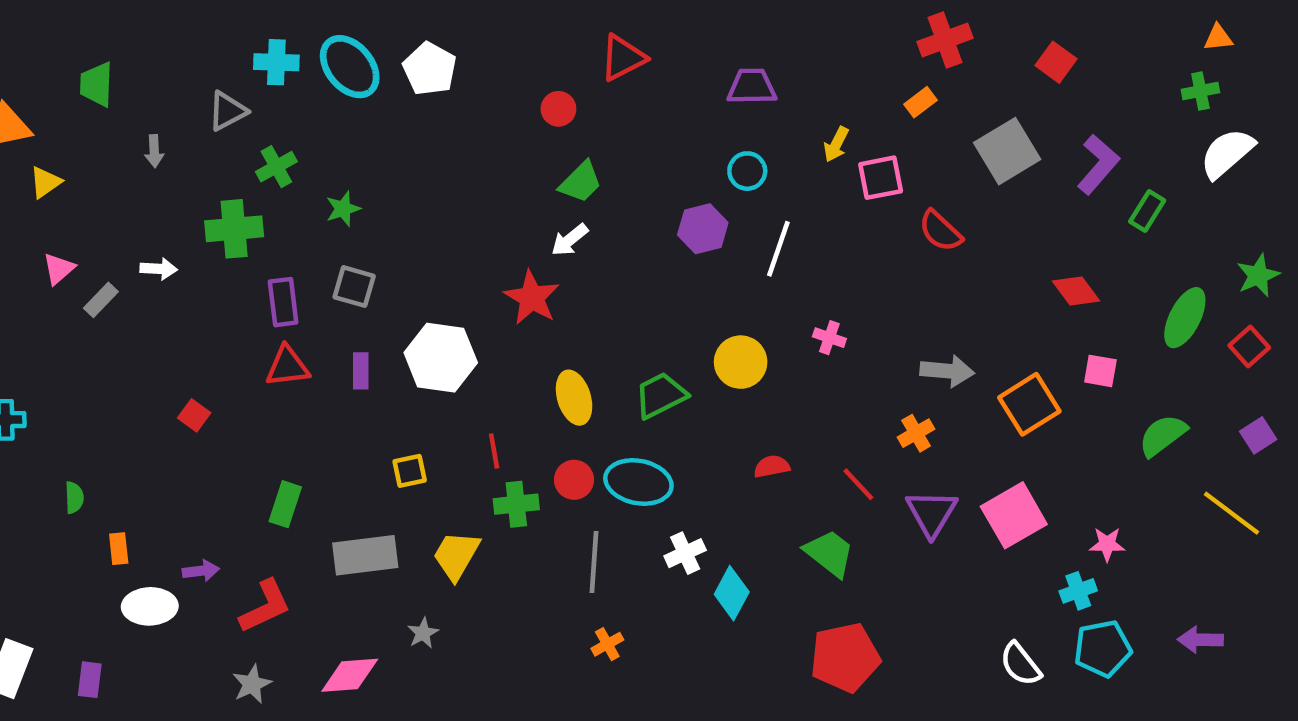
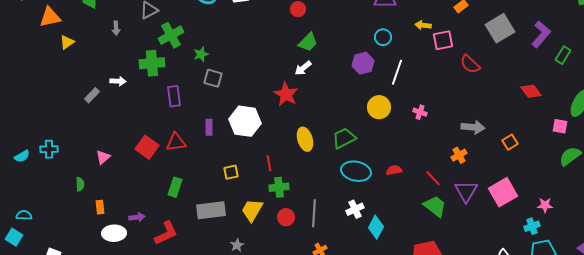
yellow arrow: (836, 144) -> (423, 25), turned 70
green cross: (276, 167) -> (171, 35), size x1.4
pink triangle: (59, 269) -> (103, 157), moved
gray square: (354, 287) -> (213, 78), moved
yellow circle: (741, 362) -> (379, 107), moved
red triangle: (287, 366) -> (176, 142), moved
pink square: (1100, 371) -> (560, 126), moved
orange square: (1029, 404) -> (510, 142), size x0.6
red square: (194, 415) -> (147, 147), moved, size x1.6
red circle: (574, 480) -> (286, 217), moved
cyan ellipse: (638, 482) -> (356, 171), moved
green trapezoid: (829, 553) -> (435, 206), moved

